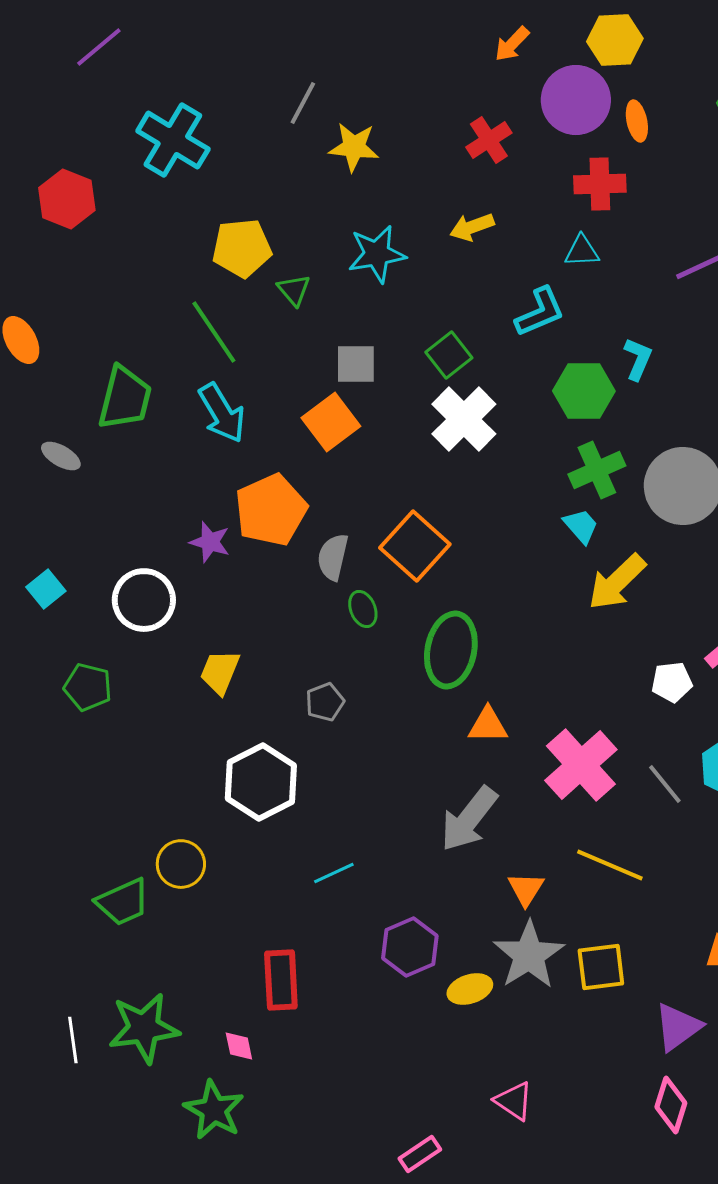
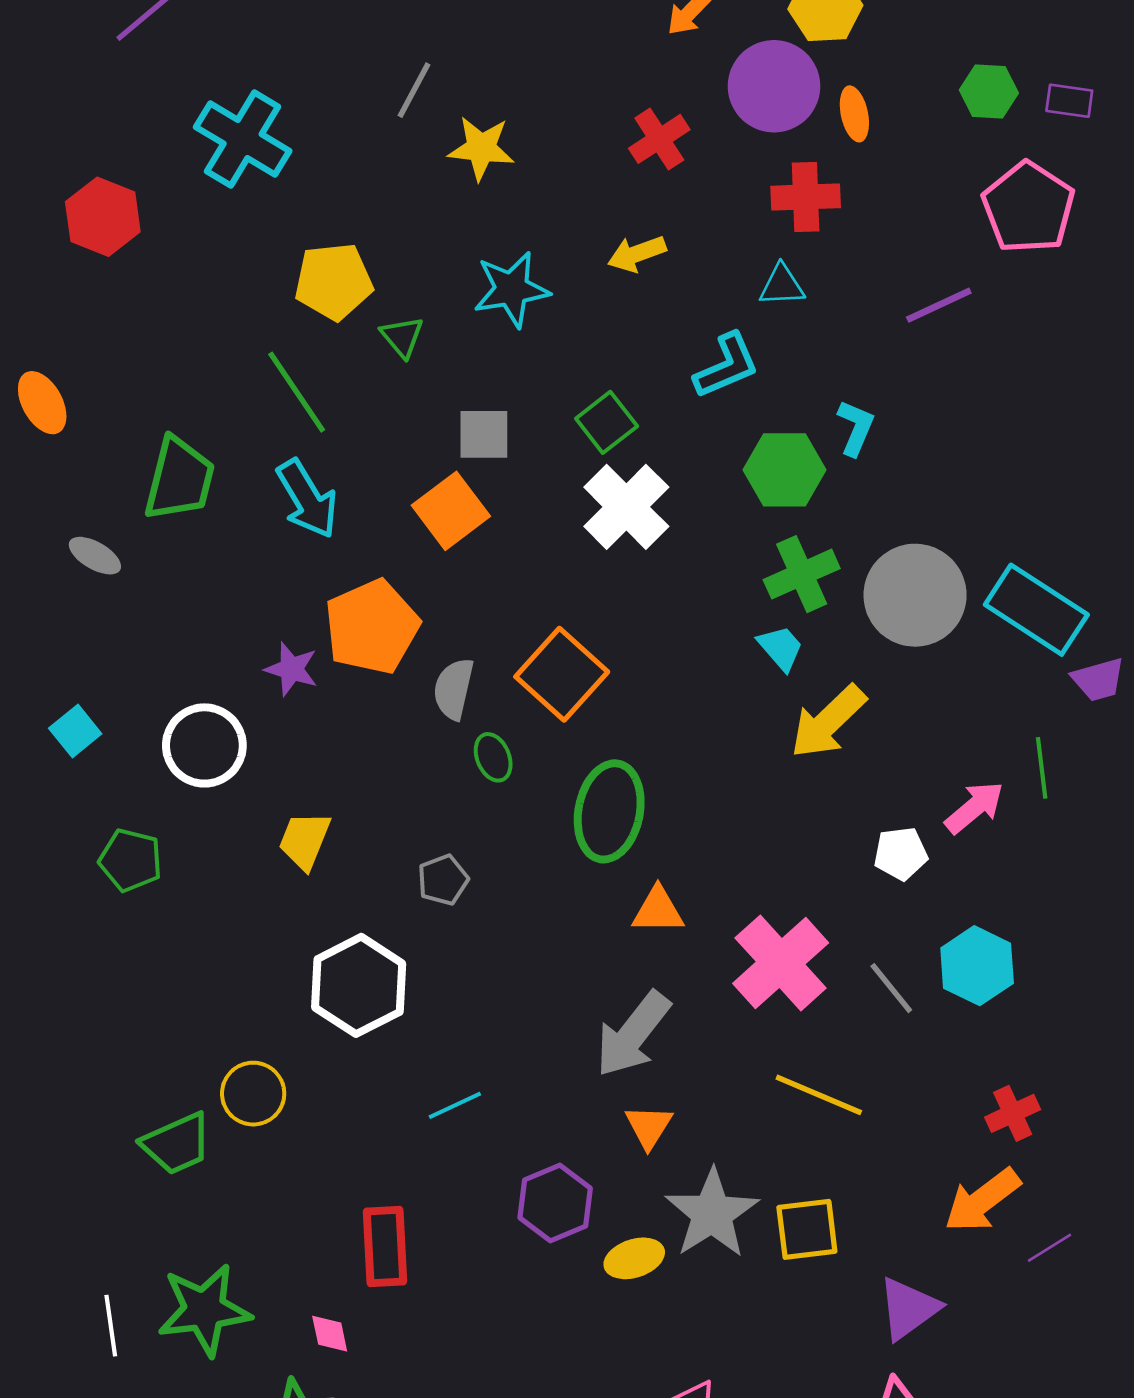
orange triangle: (526, 889) -> (649, 1127), moved

